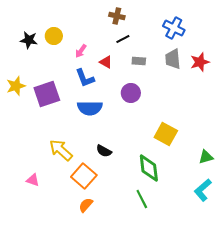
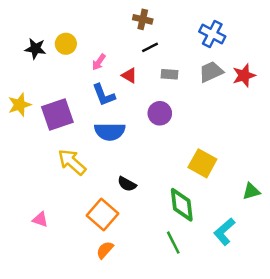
gray trapezoid: (173, 59) -> (211, 72), turned 70
yellow arrow: (61, 150) -> (72, 162), moved
cyan L-shape: (203, 190) -> (224, 232), moved

